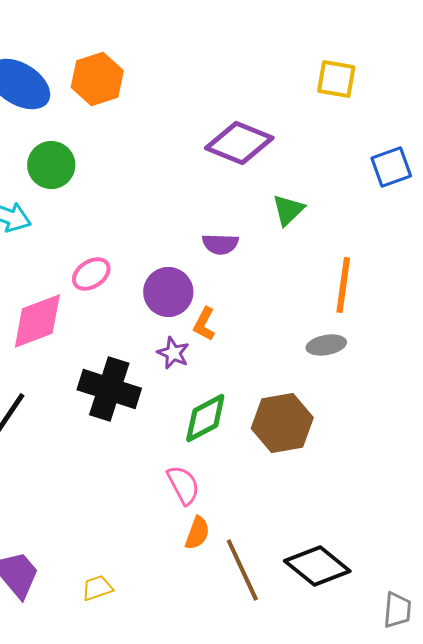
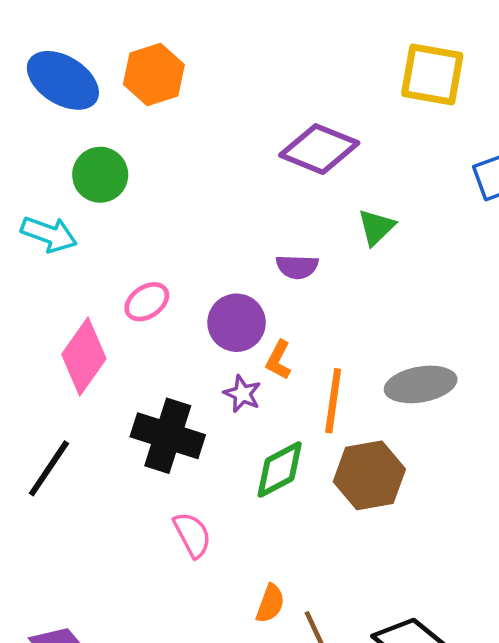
yellow square: (336, 79) -> (432, 75), size x1.4
orange line: (343, 285) -> (333, 401), moved
pink diamond: (37, 321) -> (84, 356), turned -34
gray ellipse: (326, 345) -> (421, 384), size x1.5
pink semicircle: (183, 485) -> (192, 535), moved

